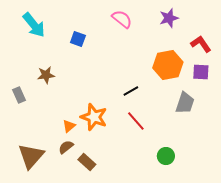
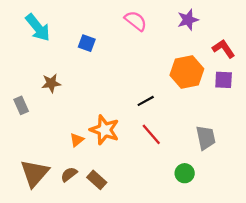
gray trapezoid: (185, 103) -> (206, 138), moved, turned -30
brown semicircle: (66, 147) -> (69, 174), moved

